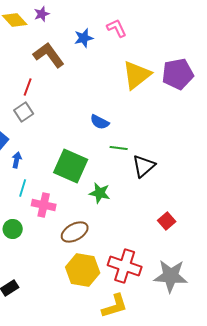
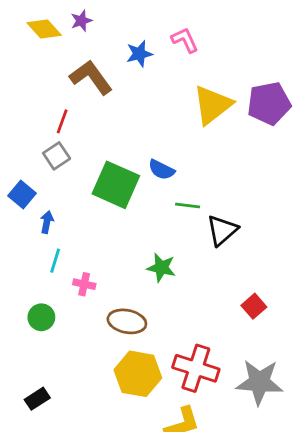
green square: (71, 166) -> (116, 185), moved
pink cross: (44, 205) -> (84, 284), size x0.7
brown ellipse: (75, 232) -> (127, 321), turned 40

